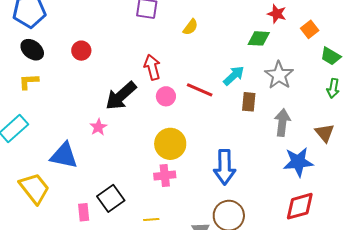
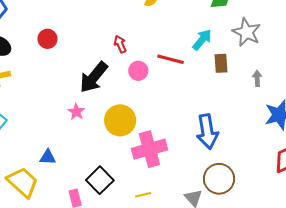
red arrow: (152, 67) -> (120, 44), size x0.7
gray arrow: (282, 123) -> (257, 78), size x0.6
yellow circle: (170, 144) -> (120, 120), moved
blue triangle: (64, 156) -> (48, 157), moved, size x0.6
pink cross: (165, 175) -> (149, 149), size x1.6

